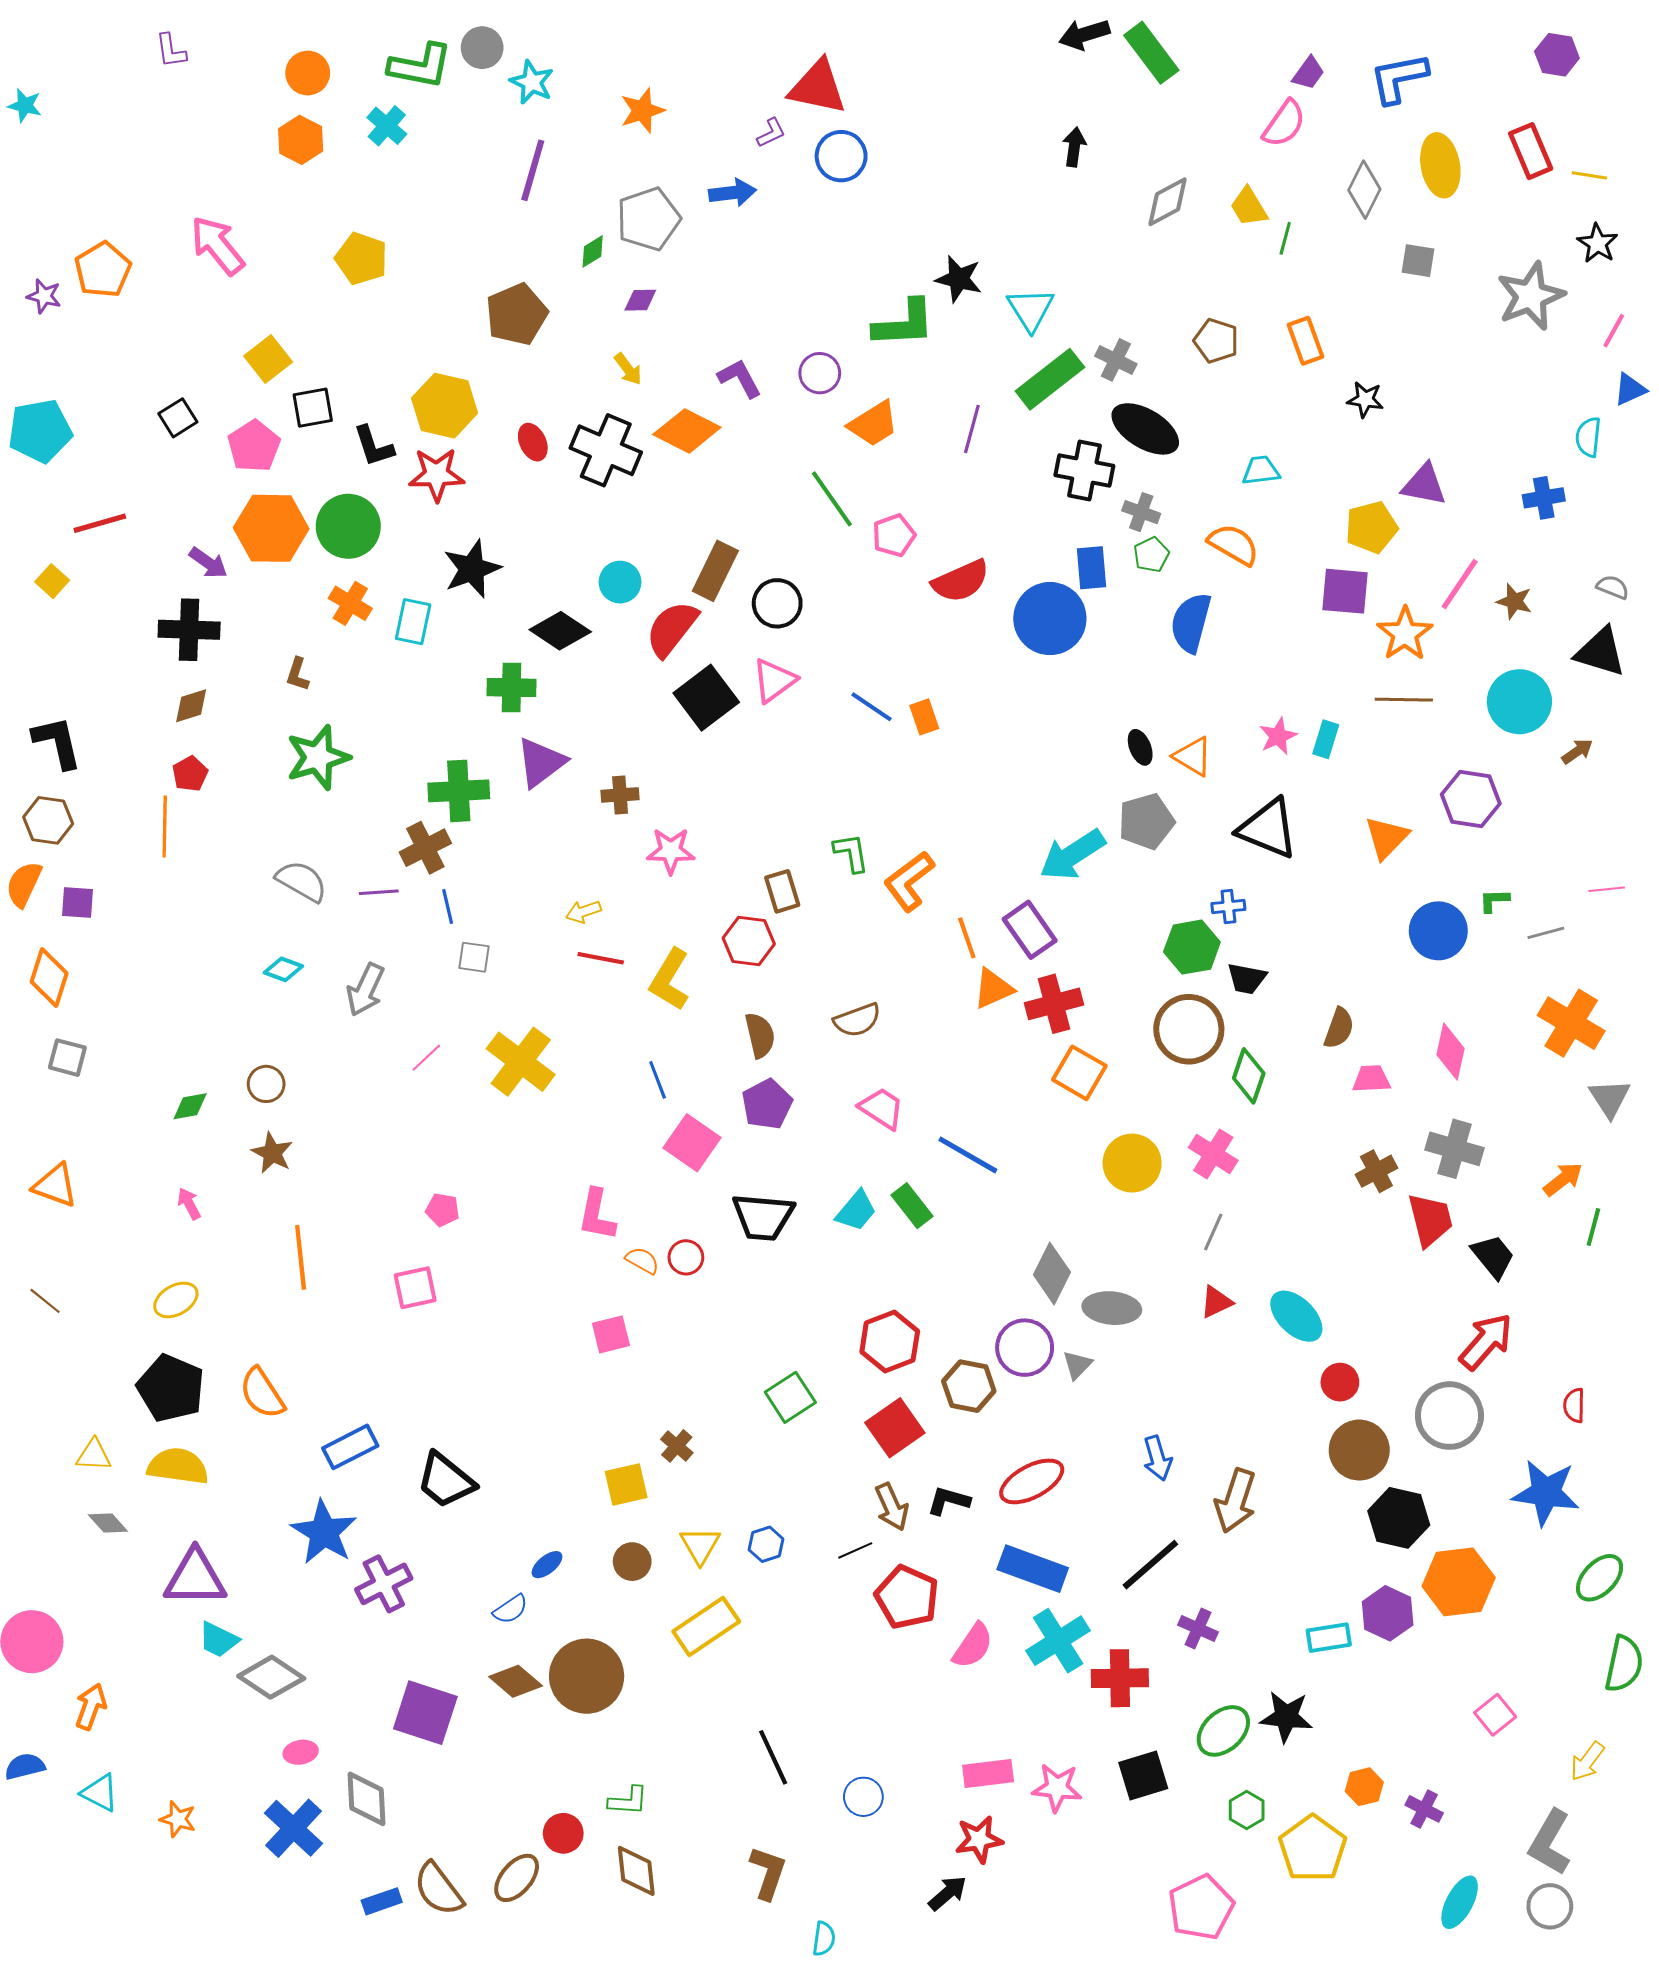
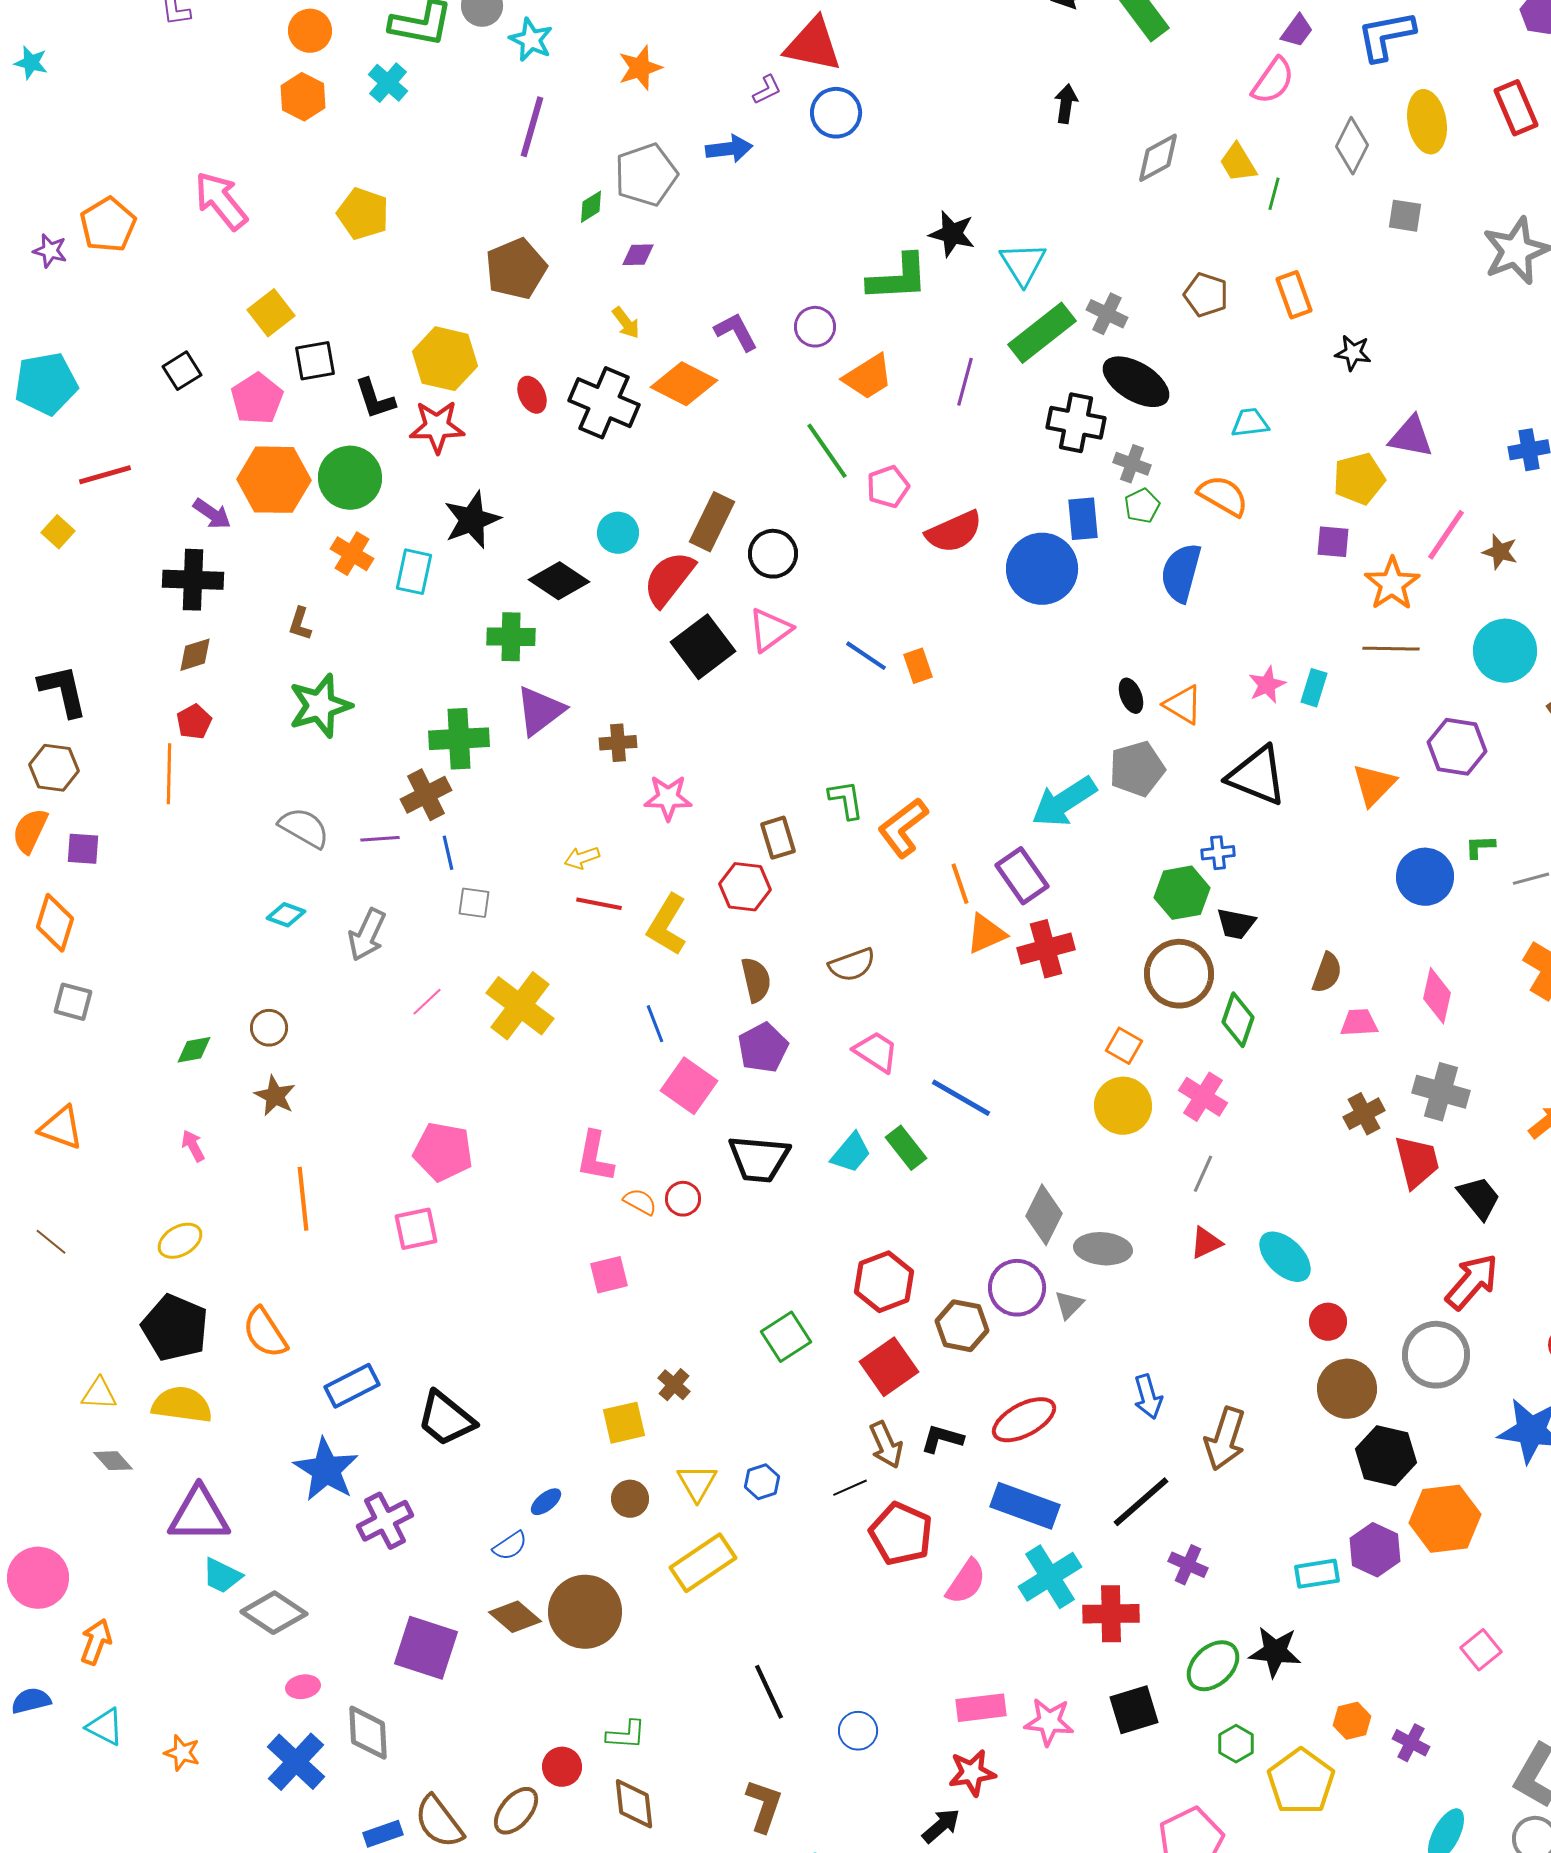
purple square: (1345, 591) -> (1333, 542), size x0.7
orange square: (1079, 1073) -> (1124, 1046), moved, size x0.7
pink pentagon: (443, 1210) -> (443, 1152), size x1.8

